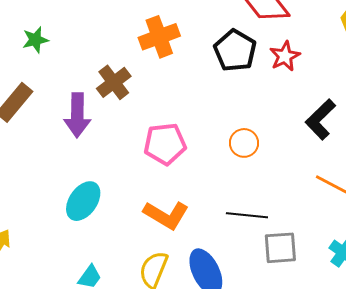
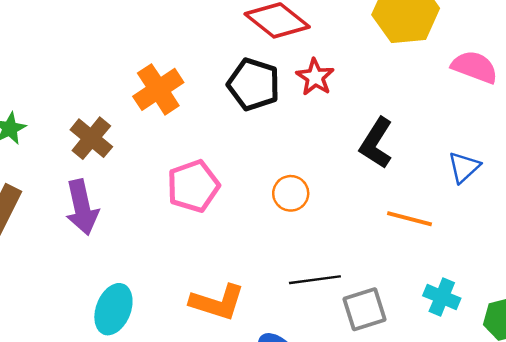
brown cross: (114, 82) -> (91, 138), moved
pink pentagon: (165, 144) -> (193, 186), moved

